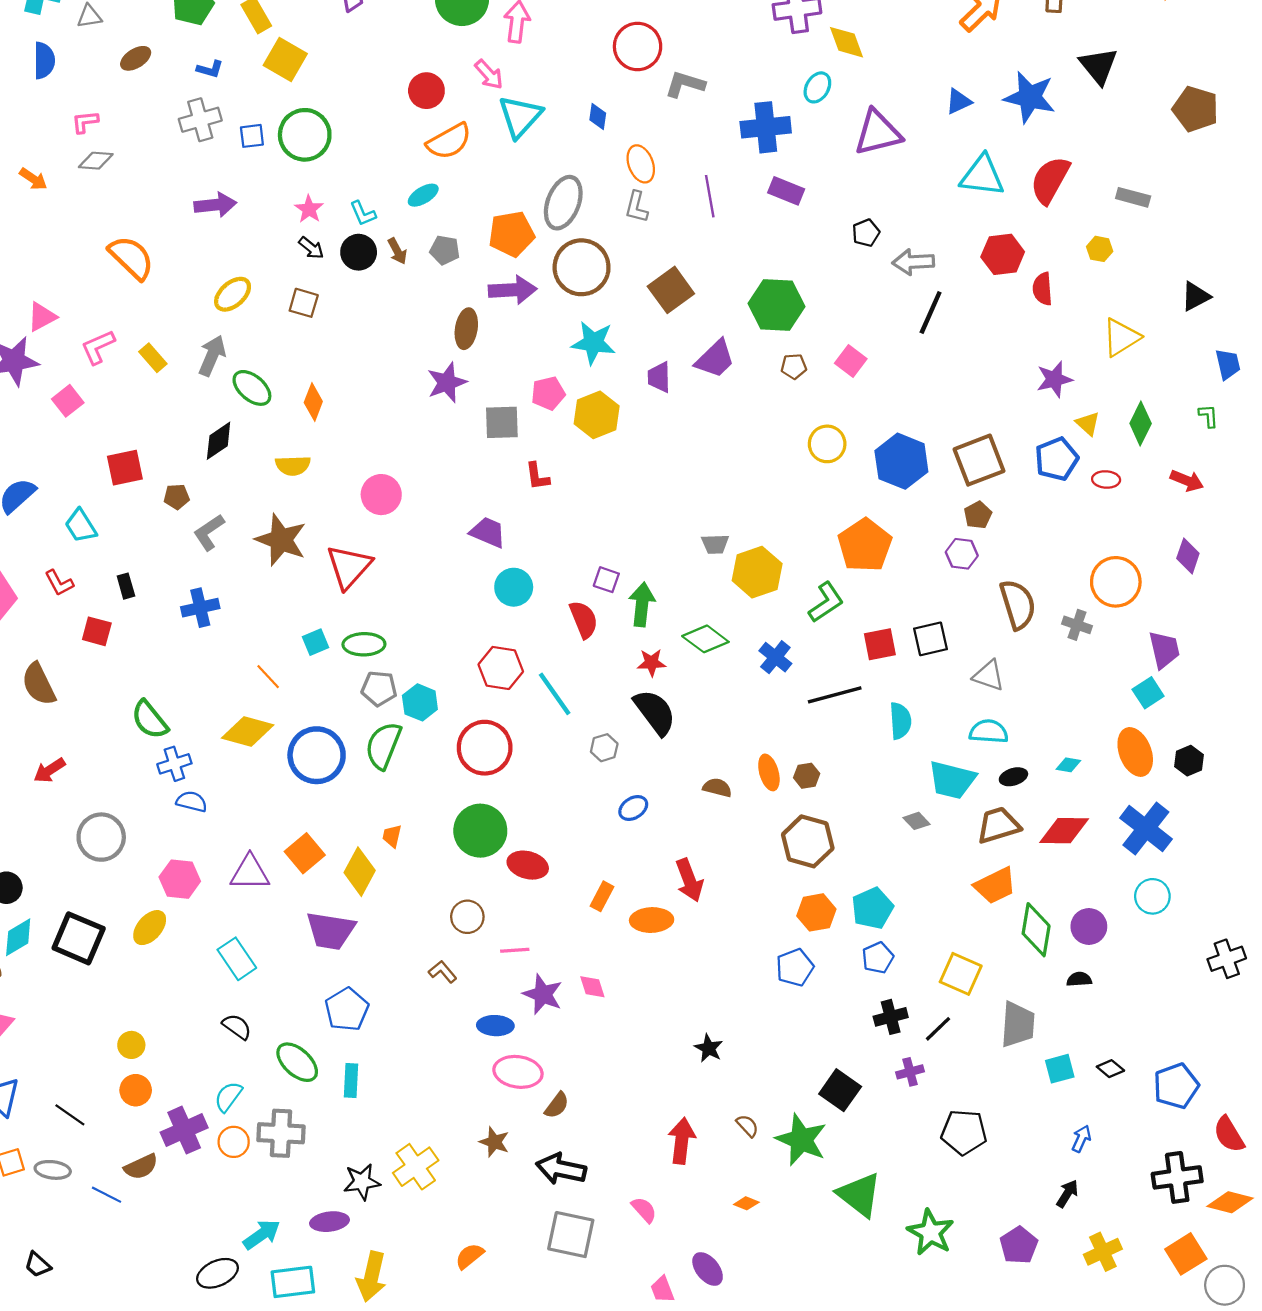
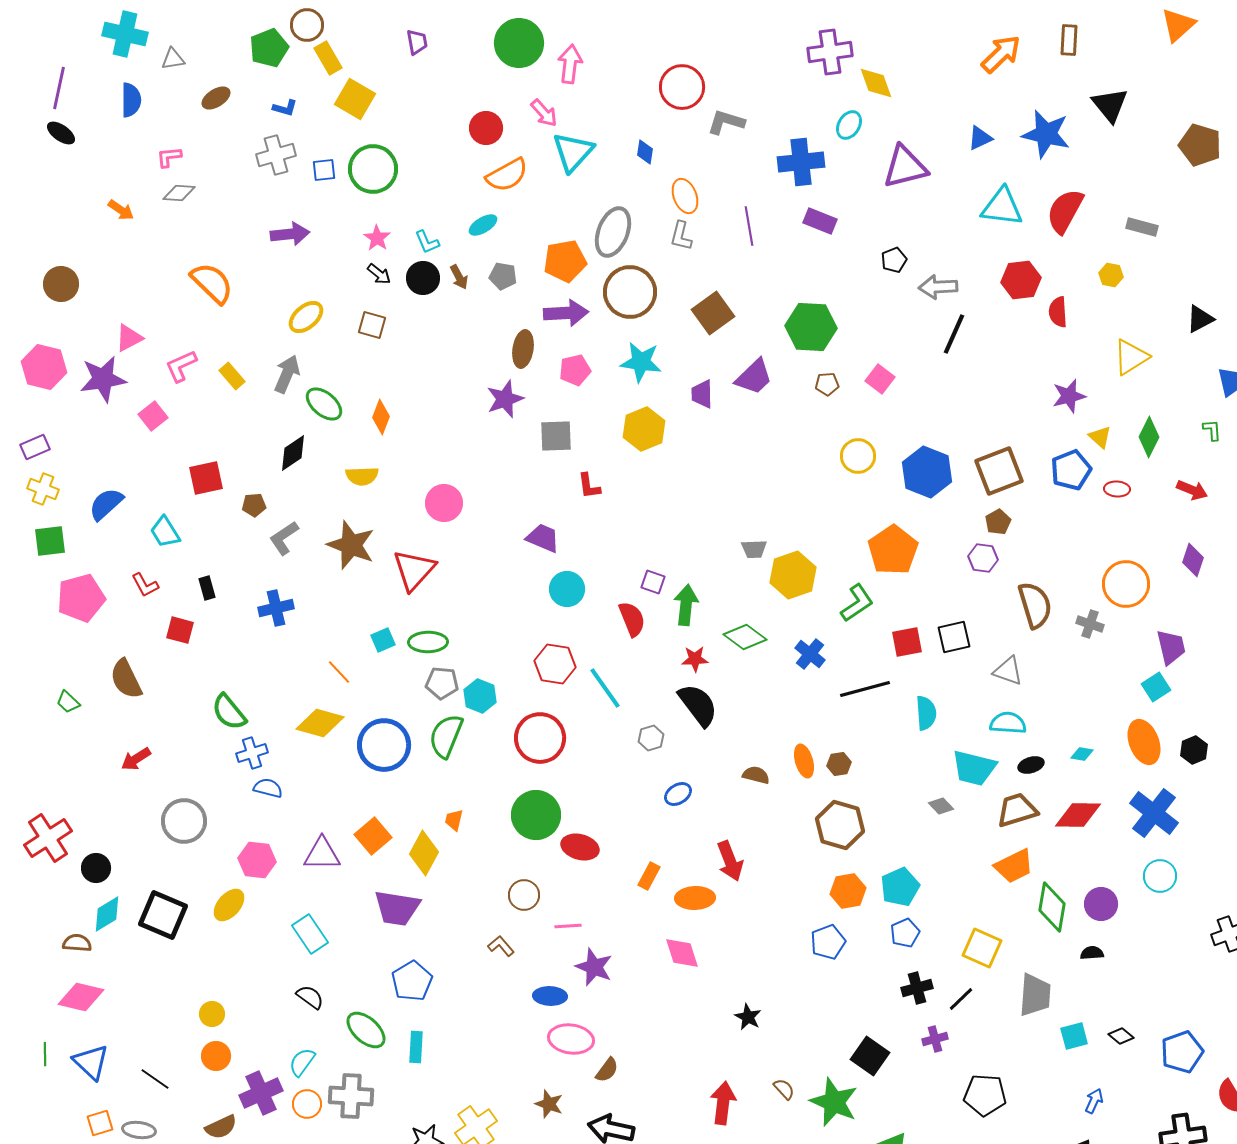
pink pentagon: (548, 393) -> (575, 370), moved
pink diamond: (592, 987) -> (682, 953), moved, size x1.4

